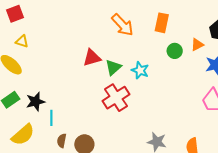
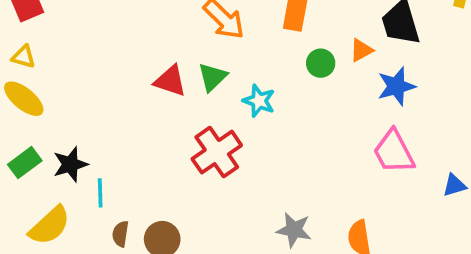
yellow triangle: (22, 41) -> (24, 57), moved
red triangle: (92, 58) -> (170, 81), turned 36
green triangle: (113, 67) -> (212, 77), moved

